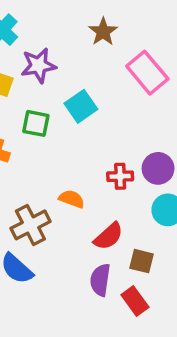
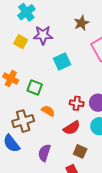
green square: (36, 123) -> (35, 87), moved
red semicircle: (109, 236) -> (72, 128), moved
purple semicircle: (100, 280) -> (44, 153), moved

